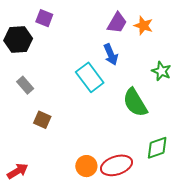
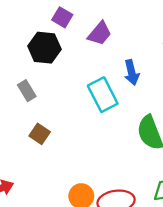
purple trapezoid: (117, 23) -> (100, 33), moved
black hexagon: (18, 40) -> (44, 48), moved

